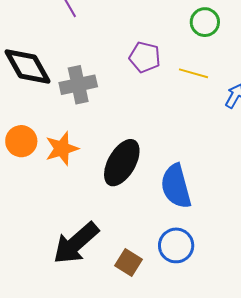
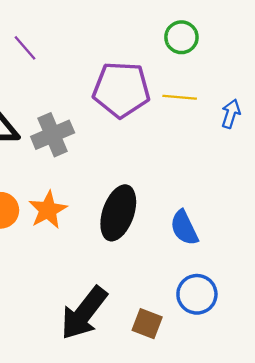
purple pentagon: (145, 57) -> (121, 90), size x1.6
blue semicircle: (176, 186) -> (184, 228), size x0.7

